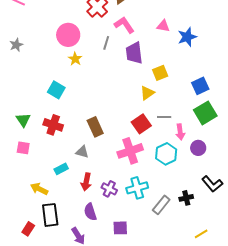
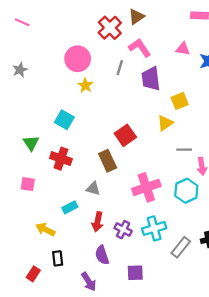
green triangle: (23, 120) -> (31, 143), moved
red square: (141, 124) -> (125, 135), moved
black rectangle: (50, 215) -> (58, 258), size x0.6

